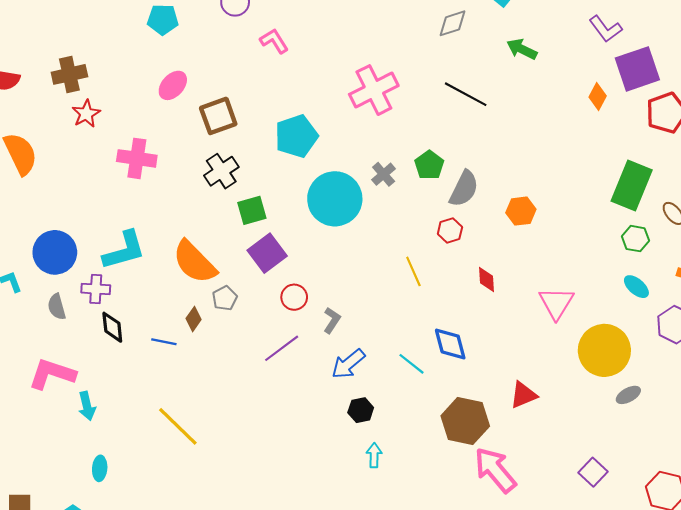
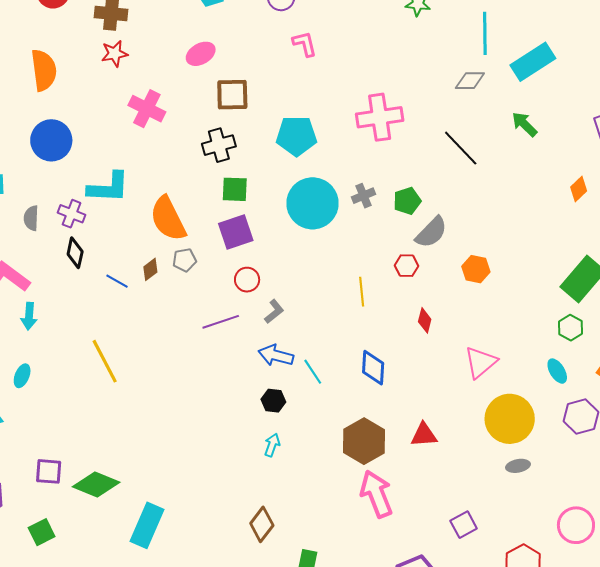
blue circle: (55, 252) -> (51, 140), moved
blue arrow: (348, 364) -> (276, 355), turned 36
cyan line: (411, 364) -> (313, 372), moved

